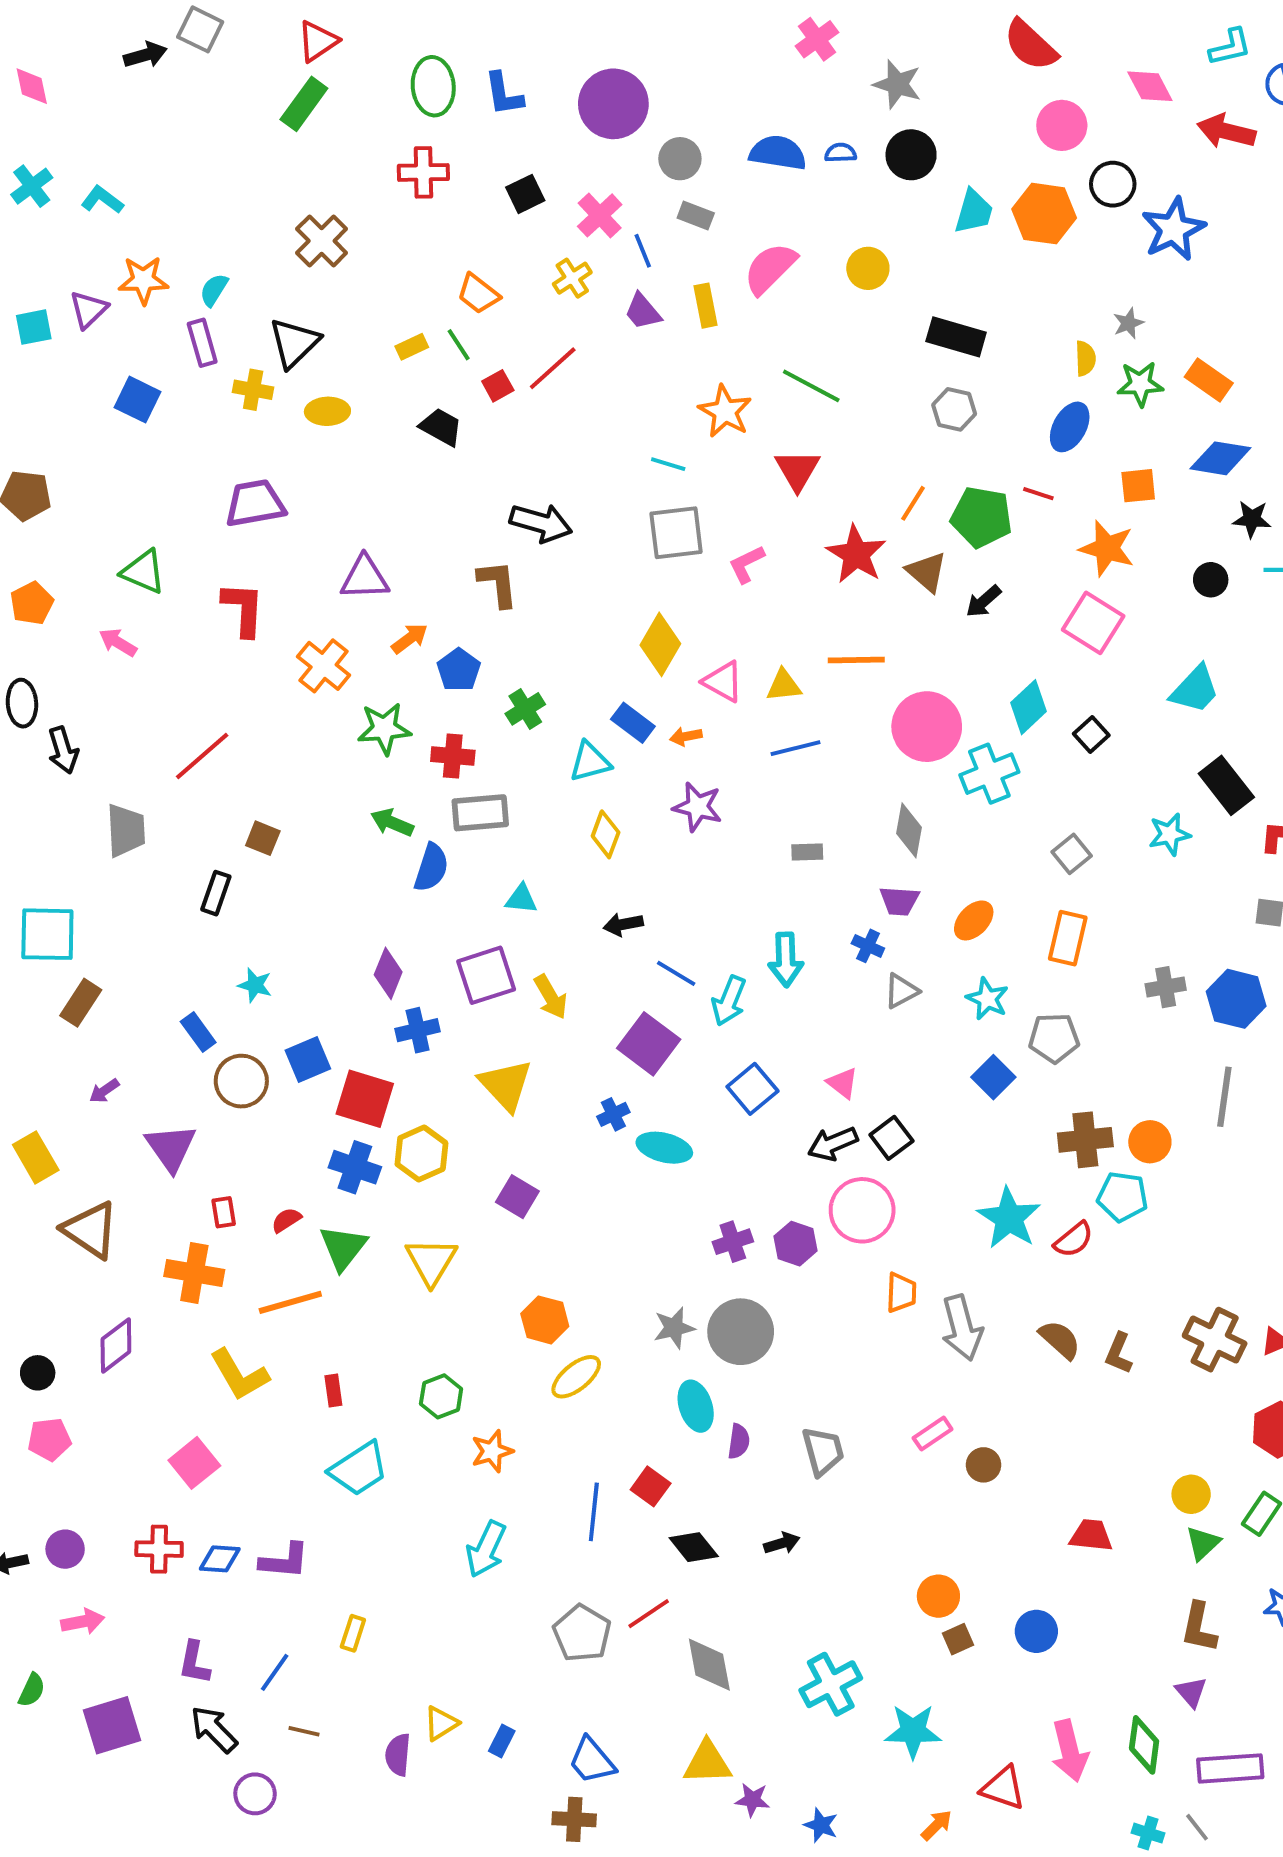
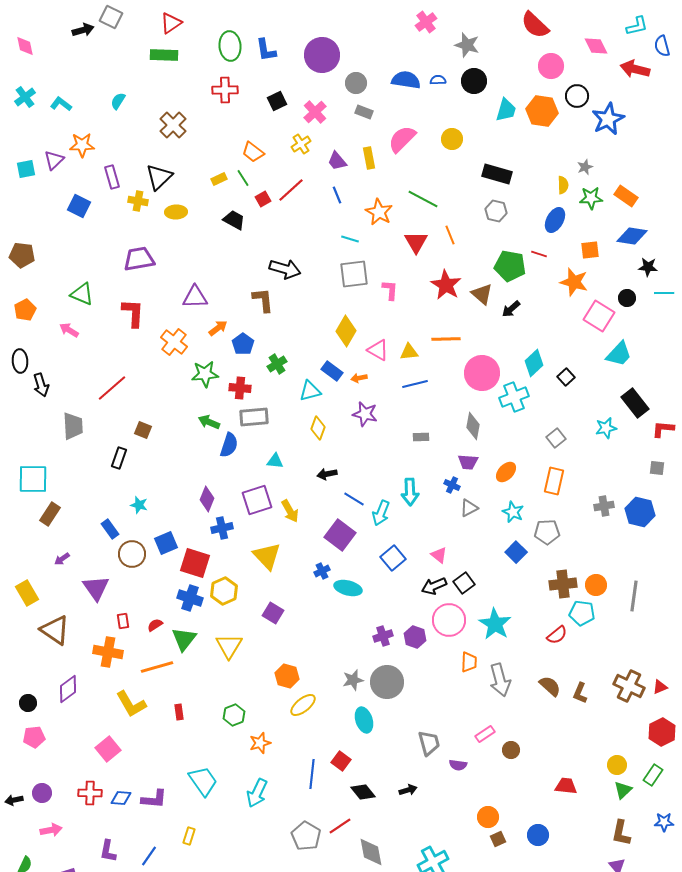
green rectangle: (304, 104) -> (164, 55), turned 56
blue line: (643, 251) -> (337, 195), moved
cyan semicircle: (214, 290) -> (118, 101), moved
orange line: (913, 503) -> (450, 235), moved, turned -54
pink L-shape: (747, 564) -> (390, 290), turned 120
pink square: (1093, 623) -> (599, 316), moved
gray line: (1224, 1097) -> (634, 596), moved
cyan star: (1009, 1218) -> (495, 624), moved
purple semicircle: (739, 1441) -> (458, 765), moved, turned 90
cyan trapezoid: (359, 1469) -> (203, 781), moved, turned -92

